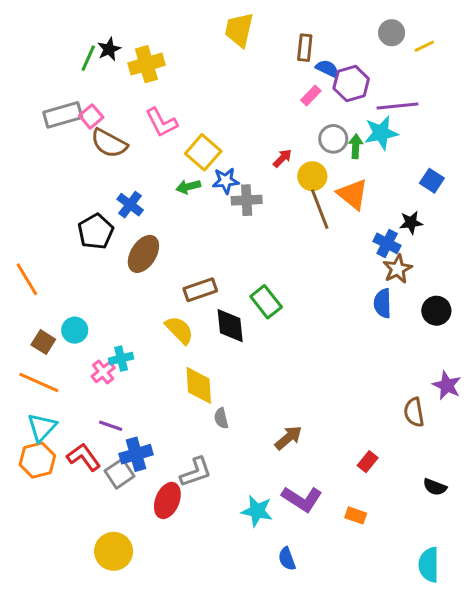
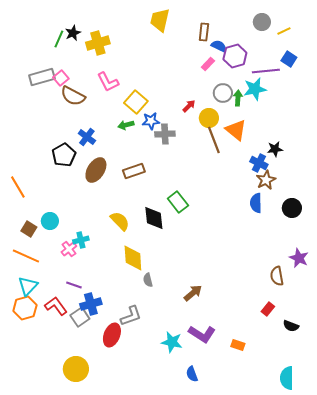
blue square: (432, 181) -> (289, 59), moved
brown rectangle: (200, 290) -> (134, 171), moved
red rectangle: (368, 462) -> (268, 309), moved

